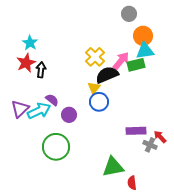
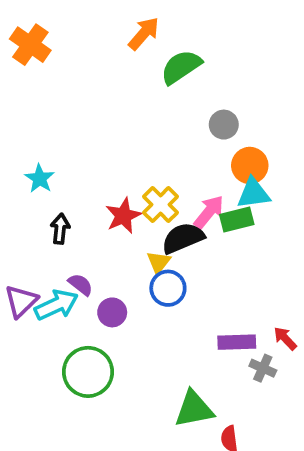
red star: (26, 63) -> (123, 216), moved
red arrow: (160, 137) -> (285, 338), moved

